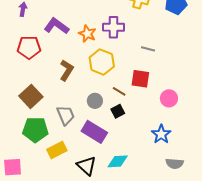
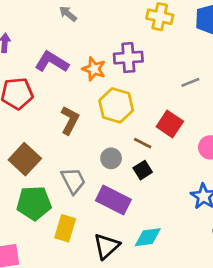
gray line: (148, 49) -> (190, 82), moved, turned -32
red square: (140, 79) -> (170, 124), turned 30
yellow rectangle: (57, 150) -> (65, 228), turned -42
black triangle: (87, 166) -> (107, 246), turned 40

